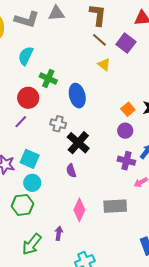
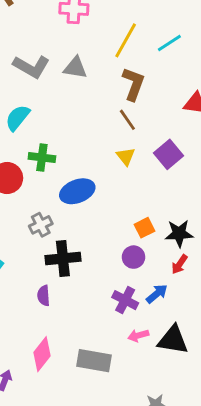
purple square: (126, 43) -> (168, 154), moved
green cross: (48, 79) -> (42, 157), turned -30
blue ellipse: (77, 96) -> (77, 191), turned 70
gray cross: (58, 124) -> (41, 225), turned 35
black cross: (78, 143) -> (63, 258), turned 30

